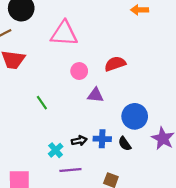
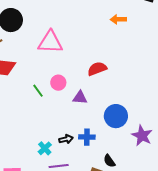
pink circle: (79, 71) -> (58, 83), moved
green line: (42, 103) -> (38, 91), moved
black semicircle: (125, 144) -> (109, 161), moved

